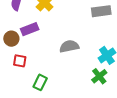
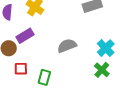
green rectangle: (40, 82) -> (44, 77), moved

